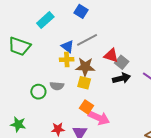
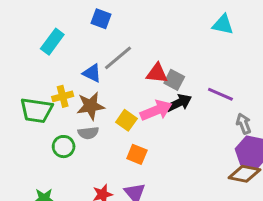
green trapezoid: (19, 46) -> (36, 110), moved
yellow cross: (67, 59) -> (63, 96), moved
brown star: (85, 67) -> (91, 106), moved
yellow square: (84, 83) -> (126, 120), turned 32
pink arrow: (99, 118) -> (156, 110), moved, turned -35

